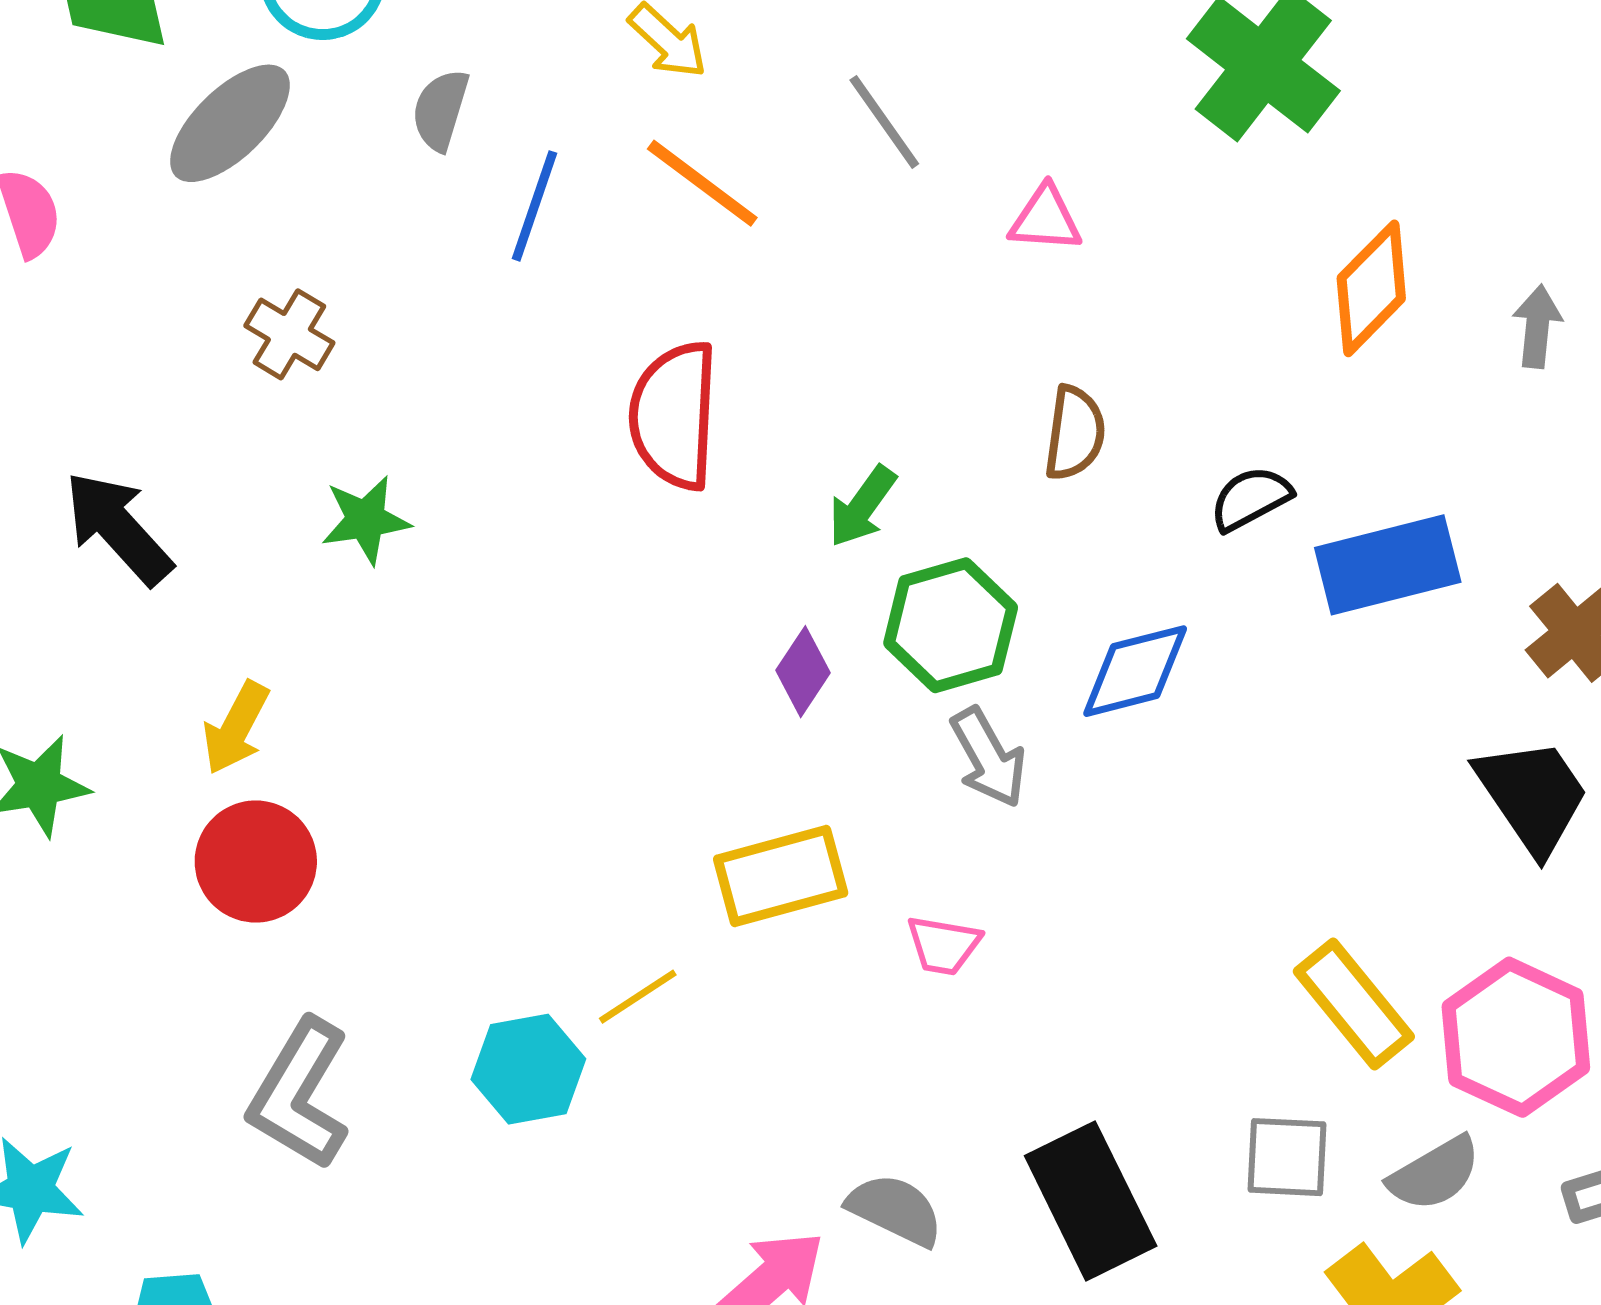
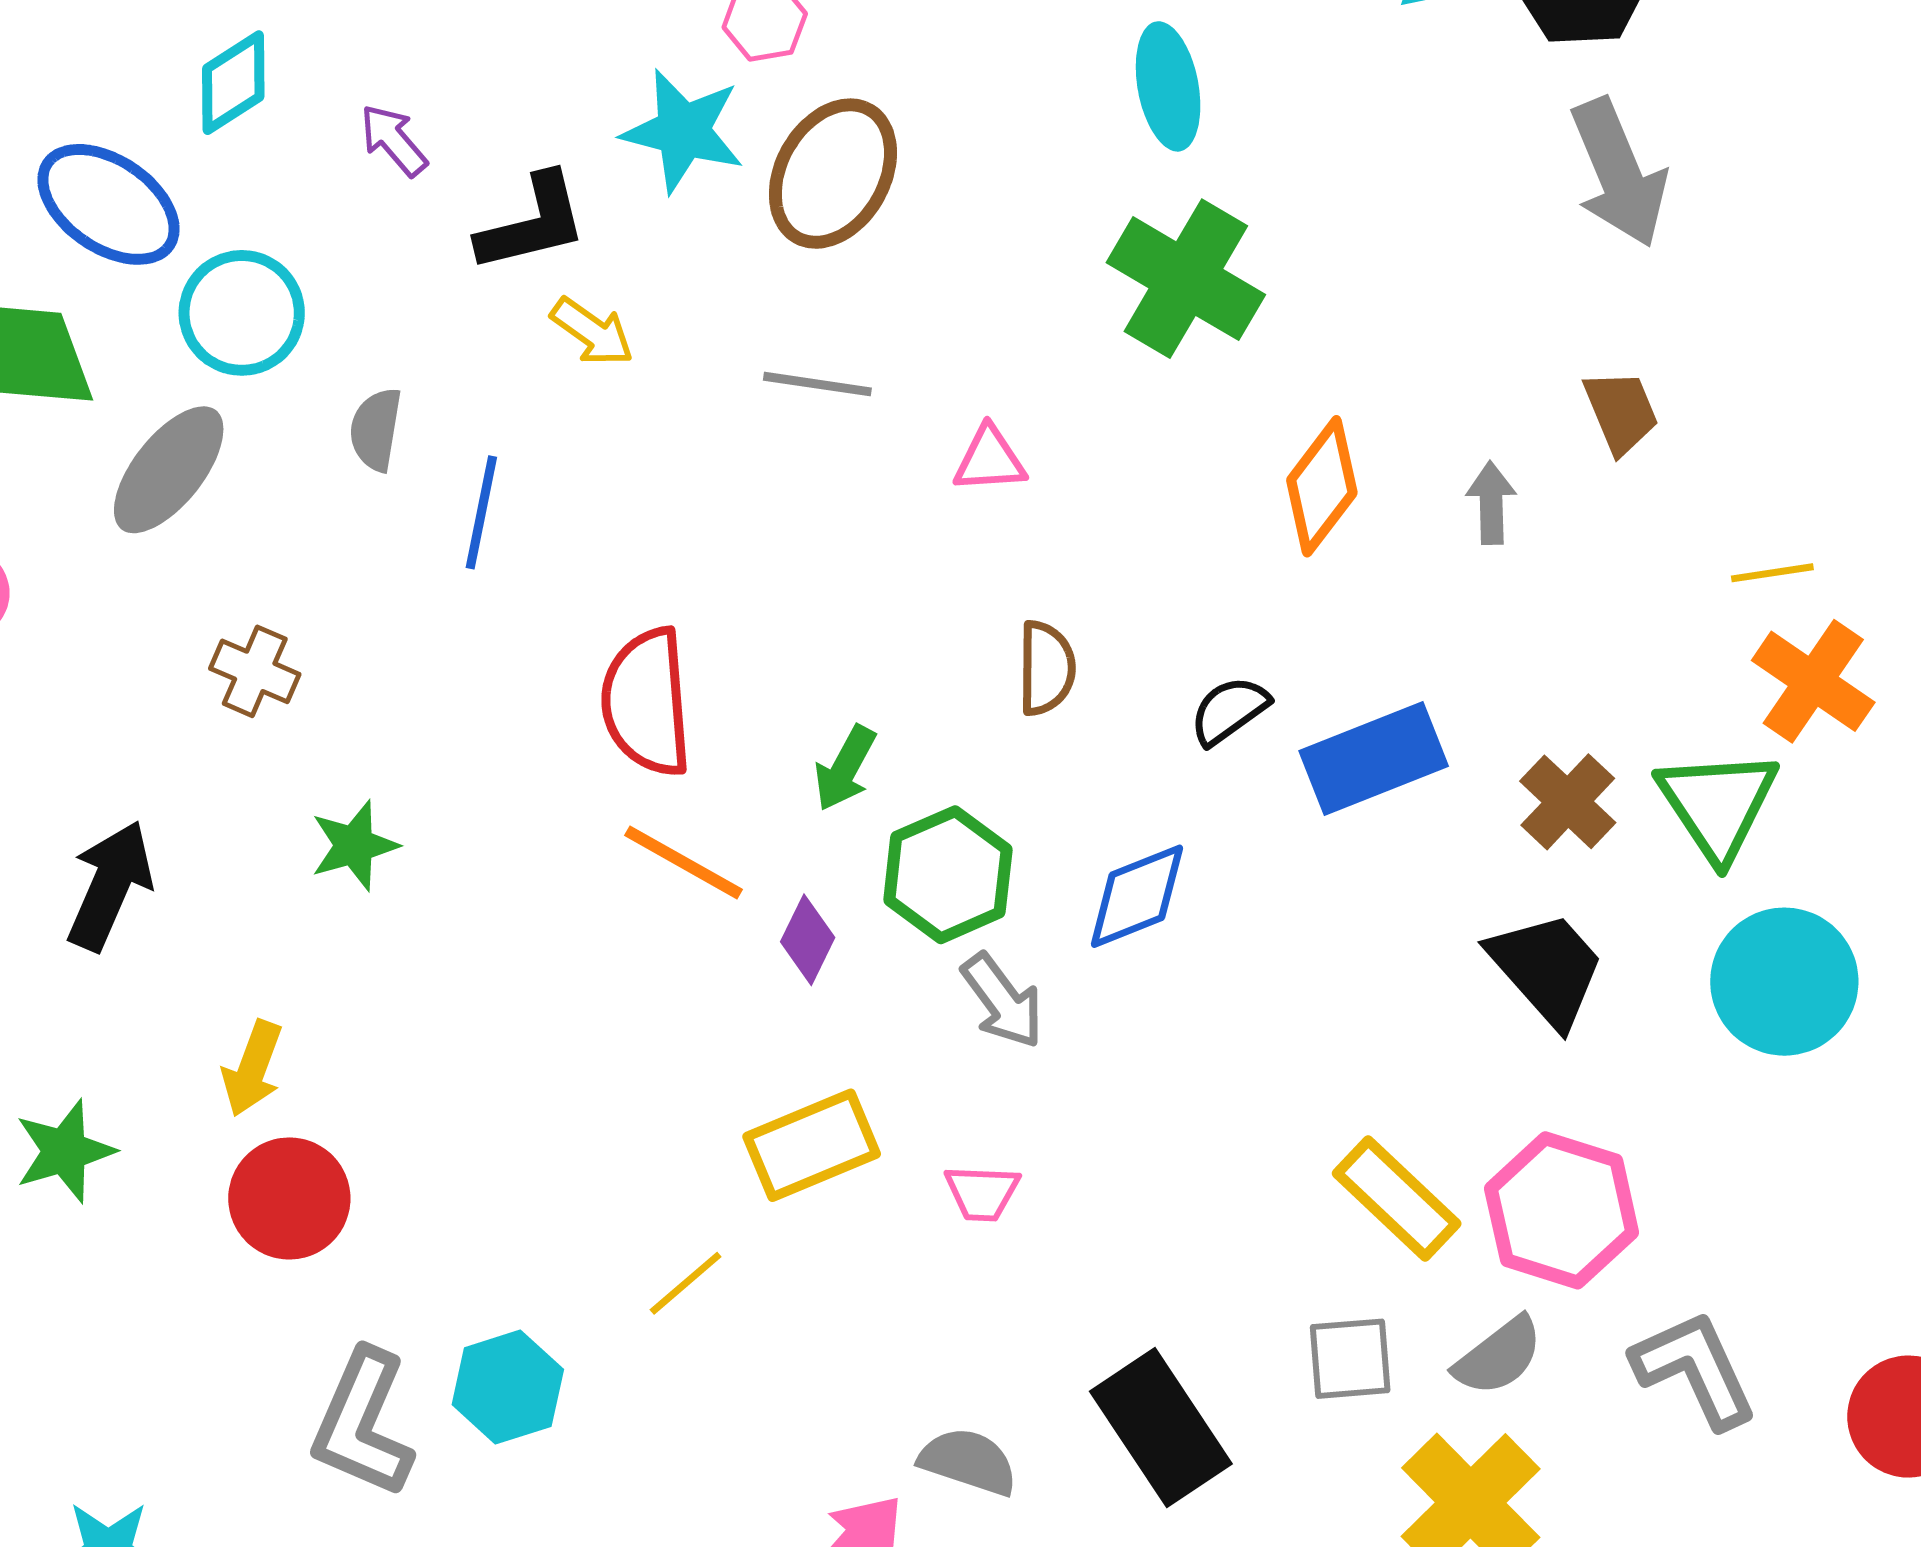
gray line: (884, 122) -> (817, 384), turned -39
orange line: (702, 183) -> (683, 862), moved
black arrow: (118, 528) -> (110, 885), turned 73
cyan hexagon: (528, 1069) -> (508, 1387), moved

